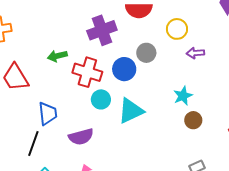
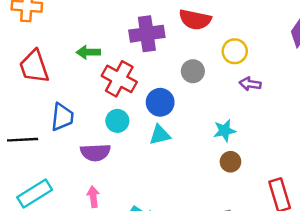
blue circle: (124, 69) -> (160, 102), moved
cyan circle: (101, 99) -> (117, 121), moved
cyan triangle: (131, 111) -> (160, 135), size x0.7
black line: (33, 143) -> (23, 140), moved, turned 55

